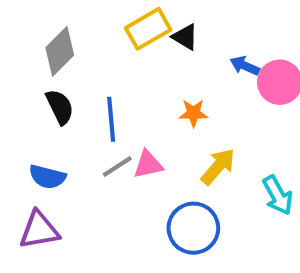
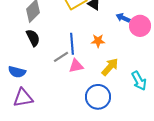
blue line: (111, 119) -> (72, 44), moved
gray line: (117, 166) -> (61, 57), moved
blue semicircle: (47, 177) -> (17, 72), moved

